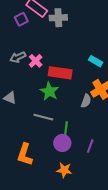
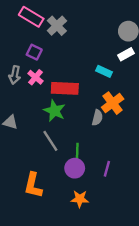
gray cross: (58, 18) -> (57, 26), turned -36
purple square: (21, 19) -> (34, 52), moved, turned -32
gray arrow: (18, 57) -> (15, 75), turned -49
gray line: (43, 117) -> (50, 141), turned 48

